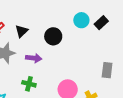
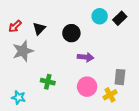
purple arrow: (34, 58) -> (85, 57), moved
gray rectangle: (107, 70) -> (120, 77), moved

